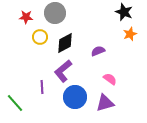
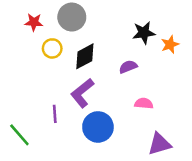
black star: (124, 12) -> (144, 33), moved, turned -30
pink semicircle: (110, 79) -> (144, 103), turned -32
purple triangle: (105, 103) -> (159, 144), moved

